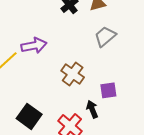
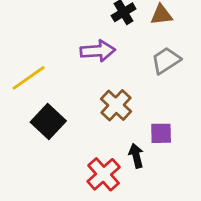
purple arrow: (34, 46) -> (98, 51), moved
black square: (29, 116) -> (48, 122), moved

